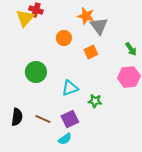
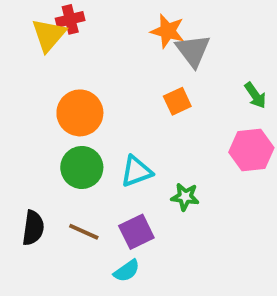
red cross: (36, 10) -> (70, 19), turned -32
orange circle: (64, 38) -> (80, 113), moved, size x1.5
green circle: (36, 72) -> (82, 167), moved

